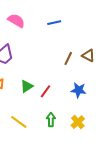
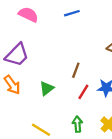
brown line: (68, 58) -> (76, 70), moved
red line: (45, 91) -> (83, 92), moved

